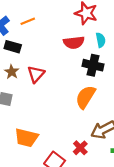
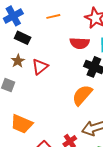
orange line: (28, 21) -> (53, 16), moved

